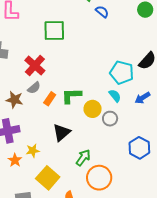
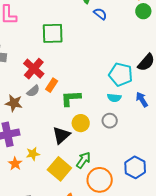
cyan semicircle: (115, 96) -> (114, 98), turned 136
blue arrow: (142, 98) -> (142, 99), turned 91
orange rectangle: (50, 99) -> (52, 85), moved
yellow circle: (93, 109) -> (81, 123), moved
blue hexagon: (139, 148) -> (135, 167), moved
yellow square: (48, 178) -> (59, 169), moved

